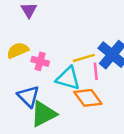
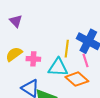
yellow line: (84, 58) -> (67, 49), turned -54
pink line: (96, 71) -> (86, 60), moved

